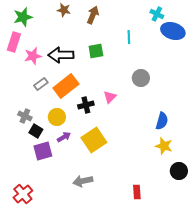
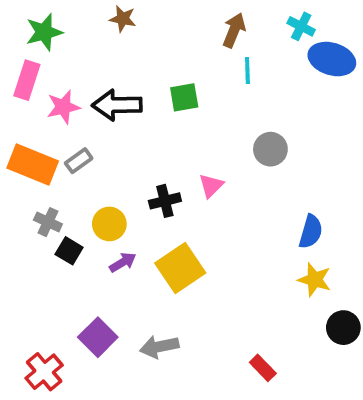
brown arrow: (93, 15) -> (234, 30), moved
orange rectangle: (66, 86) -> (33, 165), moved, turned 60
purple square: (43, 151) -> (98, 337), moved, turned -30
red rectangle: (137, 192) -> (263, 368), turned -40

